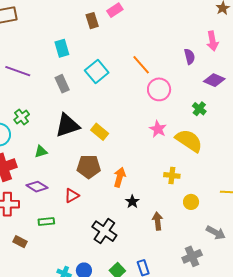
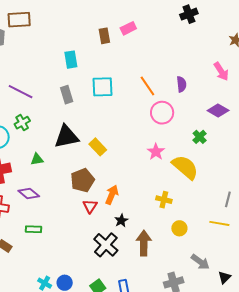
pink arrow: (212, 41) -> (221, 71), turned -30
purple semicircle: (190, 57) -> (181, 84), moved
purple line: (18, 71) -> (21, 92), moved
cyan square: (97, 71) -> (102, 87), turned 30
brown pentagon: (89, 167) -> (82, 180), turned -30
red triangle: (72, 196) -> (90, 206), moved, turned -35
brown arrow: (157, 221) -> (144, 243), size x1.4
black cross: (104, 231) -> (106, 245), moved

